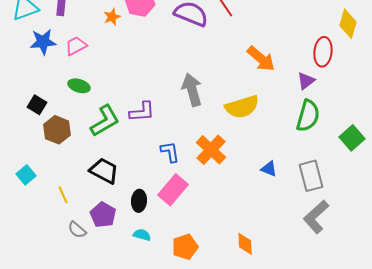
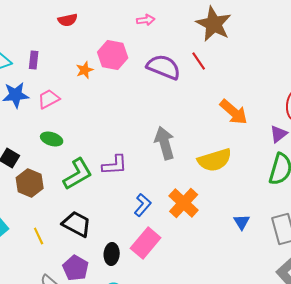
blue L-shape: (170, 152) -> (143, 205), turned 50
blue triangle: (269, 169) -> (242, 222), turned 36
yellow line: (63, 195) -> (39, 236), moved

